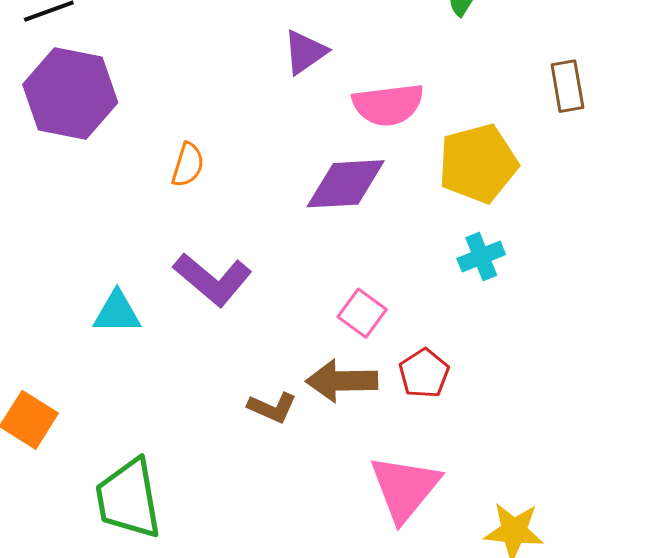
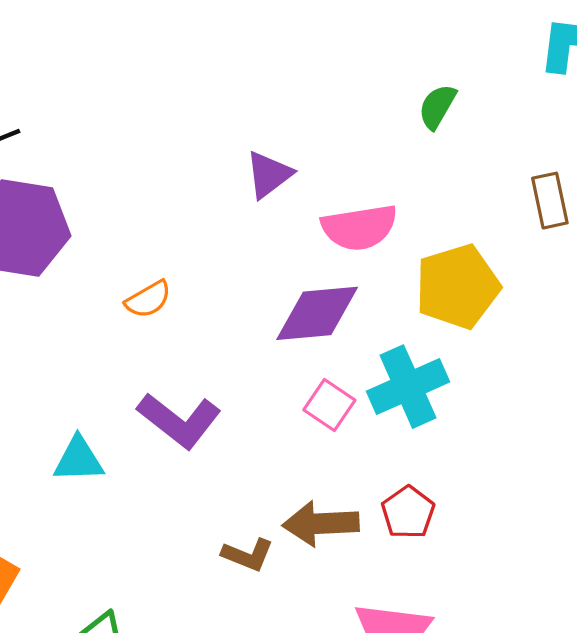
orange semicircle: (188, 165) -> (148, 299), turned 45
cyan cross: (481, 256) -> (408, 387), moved, size x1.6
pink square: (362, 313) -> (329, 405), moved

